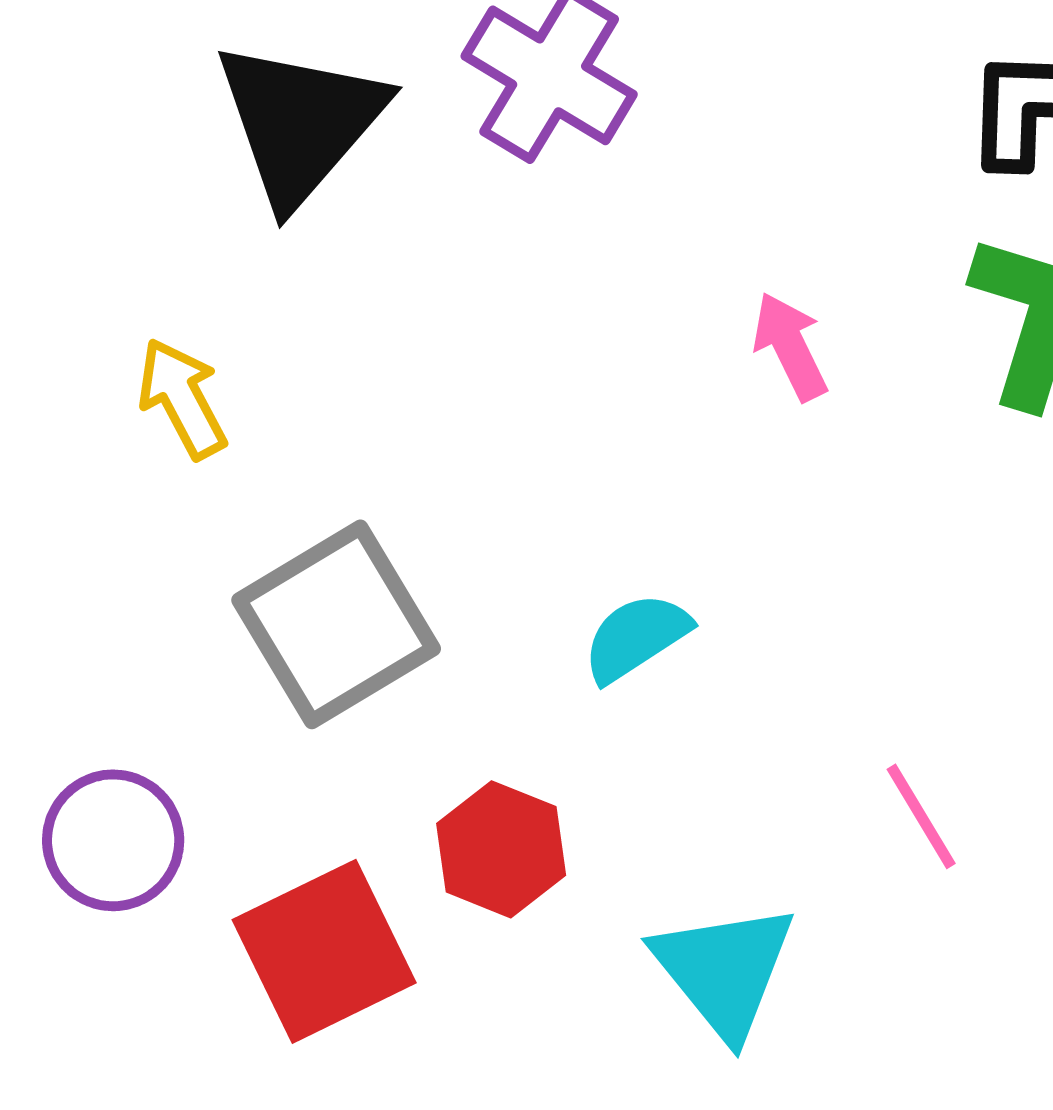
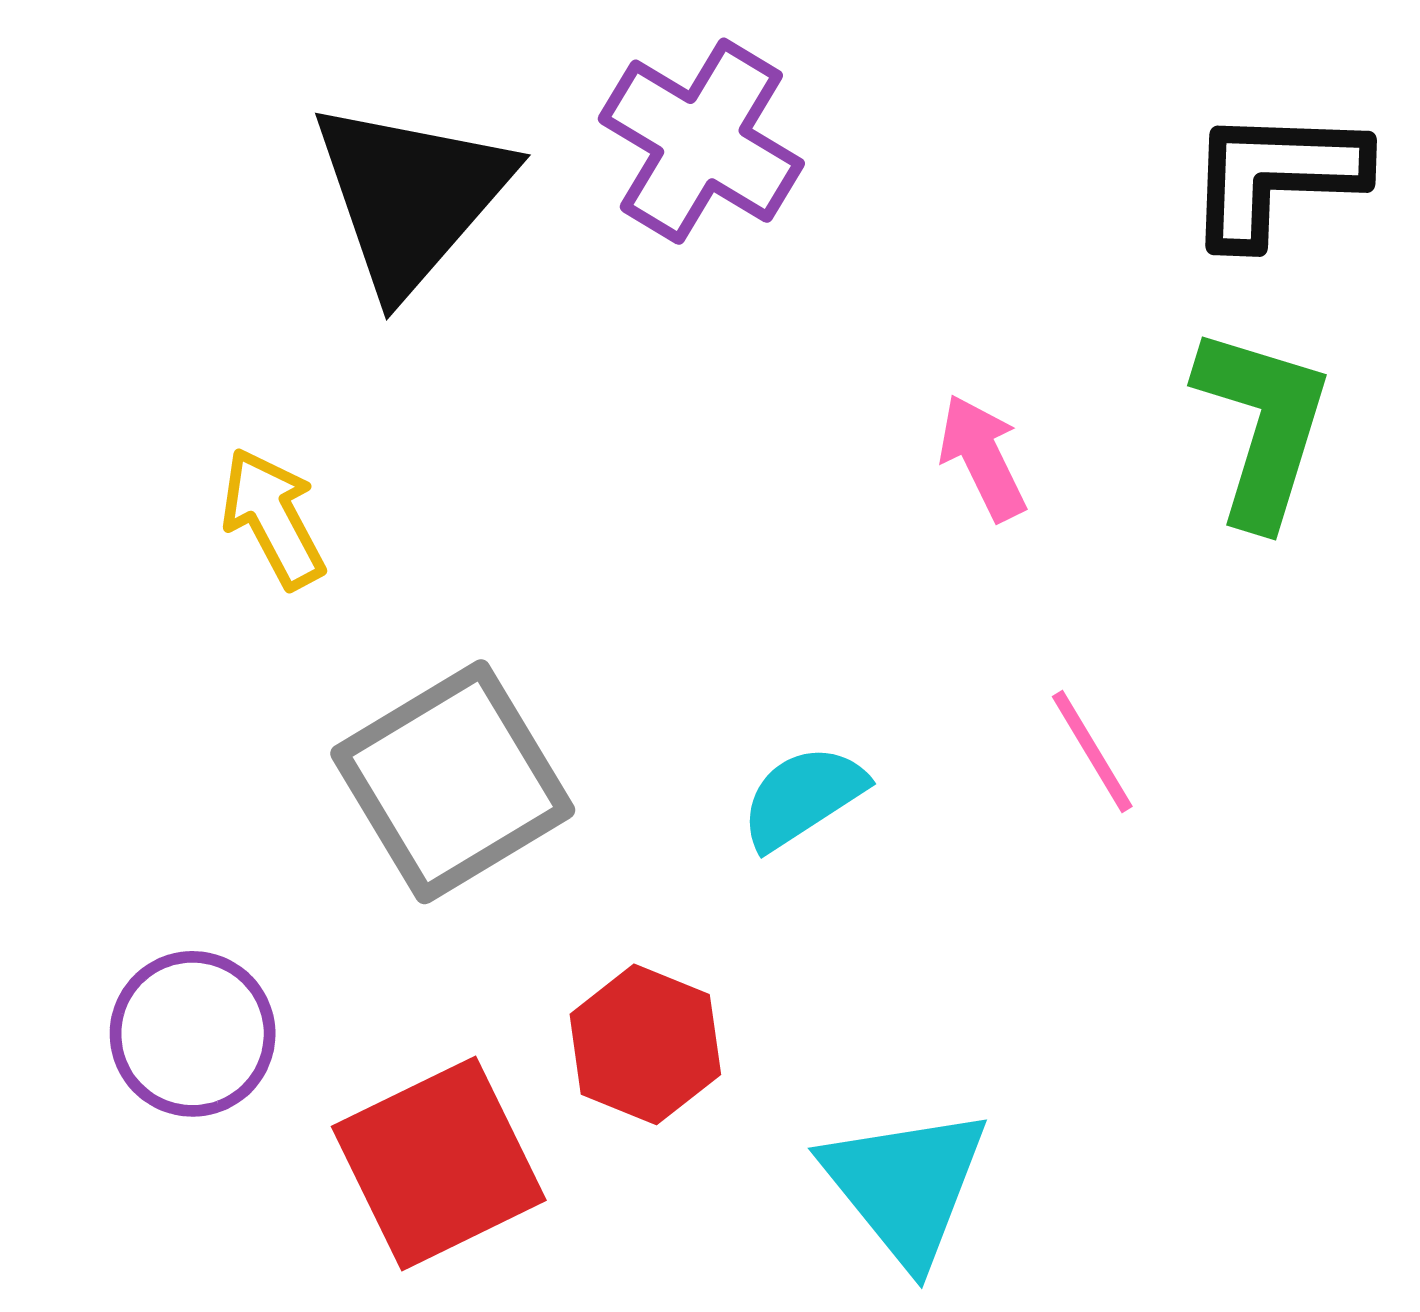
pink line: (921, 816) -> (1092, 751), moved

